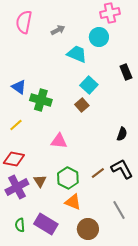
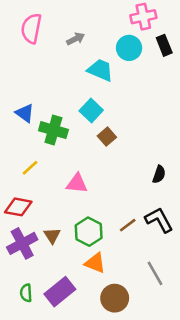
black rectangle: (126, 72) -> (164, 45), moved
cyan square: (89, 85) -> (91, 110), moved
yellow line: (16, 125) -> (30, 168), moved
purple rectangle: (46, 224) -> (60, 292), turned -70

